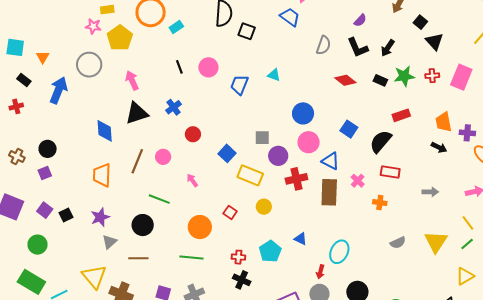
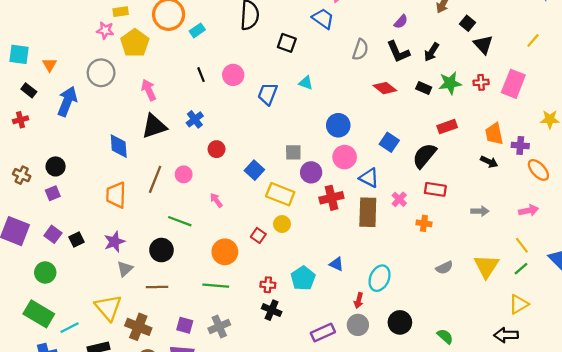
black square: (247, 31) -> (287, 43), moved
yellow circle: (264, 207) -> (282, 224), moved

